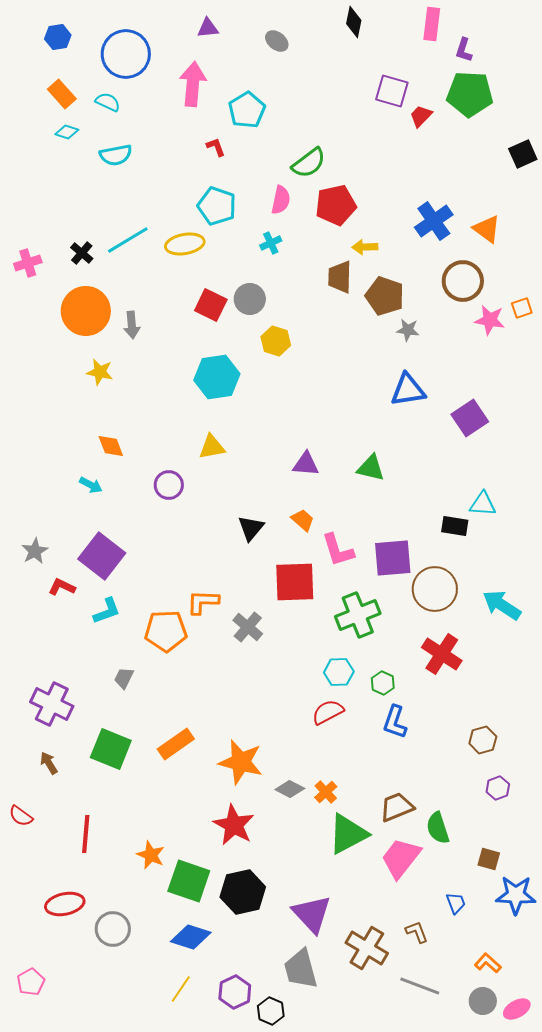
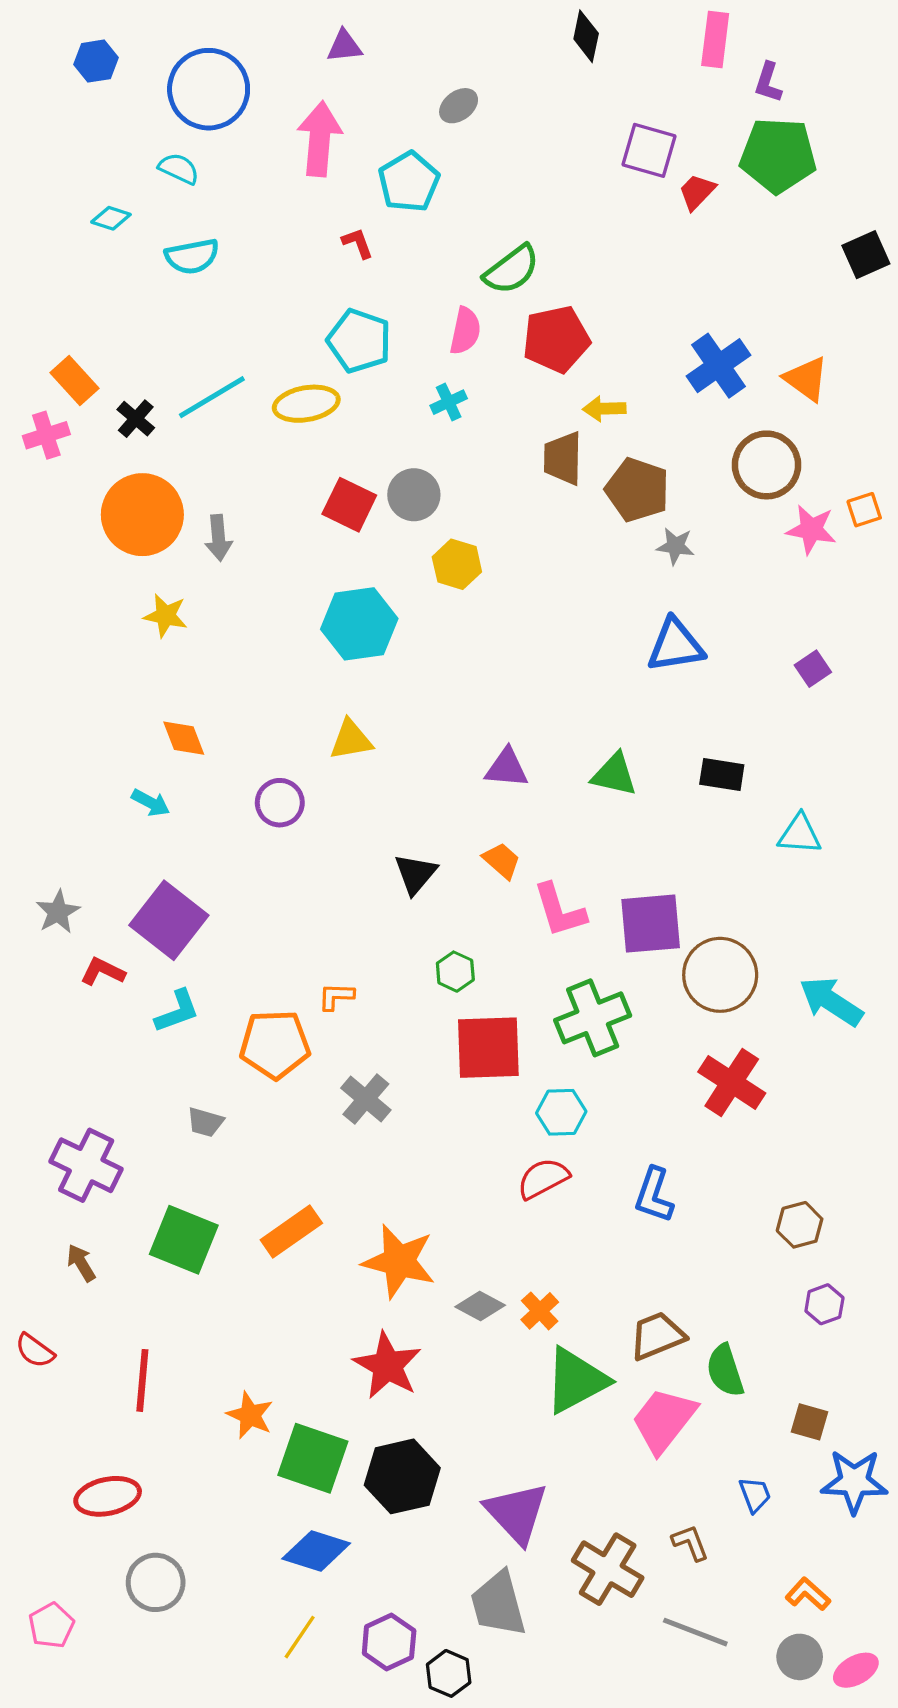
gray ellipse: (277, 41) -> (459, 106), moved, turned -75
orange rectangle: (62, 94) -> (74, 381), moved
purple square: (470, 418) -> (813, 669), moved, size x0.6
black rectangle: (455, 526) -> (722, 775), moved
red square: (295, 582) -> (488, 1048), moved
orange L-shape: (203, 602) -> (336, 996), size x0.7
gray cross: (248, 627) -> (366, 1099), moved
gray trapezoid: (124, 678) -> (205, 1122), turned -100
green hexagon: (383, 683) -> (455, 972), moved
gray circle: (113, 929) -> (156, 1582), moved

